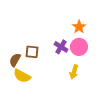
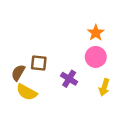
purple cross: (61, 47) -> (69, 79), moved
yellow arrow: (74, 72) -> (104, 87), moved

